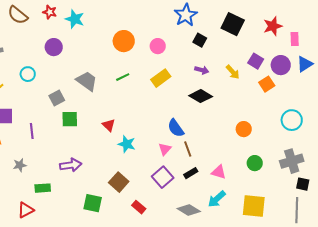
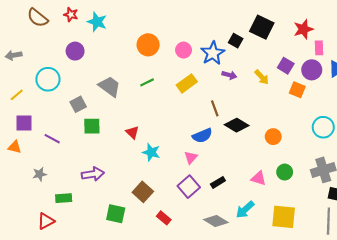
blue star: (186, 15) -> (213, 53), moved
pink rectangle: (295, 39) -> (319, 48), moved
black square: (200, 40) -> (236, 41), moved
cyan circle: (28, 74) -> (48, 79), size x1.5
orange square: (267, 84) -> (297, 90), turned -35
black diamond: (201, 96) -> (237, 125), moved
blue semicircle: (176, 128) -> (202, 136), turned -78
purple line: (32, 131) -> (52, 139), turned -56
brown line: (188, 149) -> (215, 108), moved
pink triangle: (219, 172) -> (259, 178), moved

